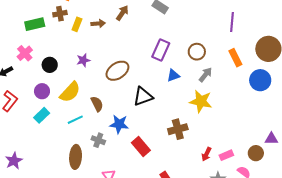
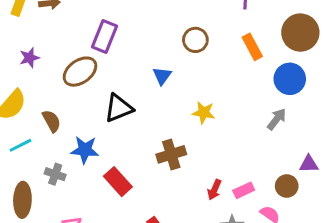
purple rectangle: (161, 50) -> (104, 36), moved
blue triangle: (173, 75) -> (162, 76), turned -32
gray arrow: (206, 75) -> (277, 119), moved
yellow star: (201, 101) -> (204, 113), size x0.7

